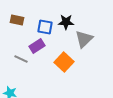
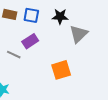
blue square: (45, 27) -> (31, 15), moved
orange square: (64, 62) -> (61, 70), moved, turned 30

